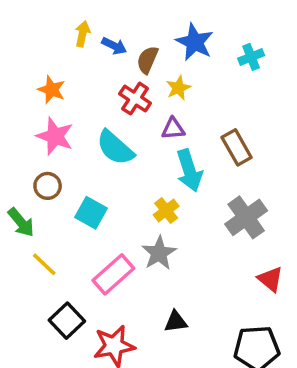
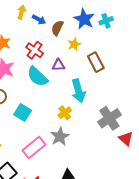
cyan cross: (251, 57) -> (106, 21), moved
red cross: (135, 99) -> (35, 50), moved
purple triangle: (173, 129) -> (58, 65), moved
brown rectangle: (237, 147) -> (96, 62), moved
red triangle: (270, 279) -> (126, 139), moved

